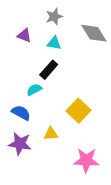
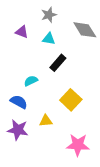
black rectangle: (49, 70) -> (58, 63), moved

